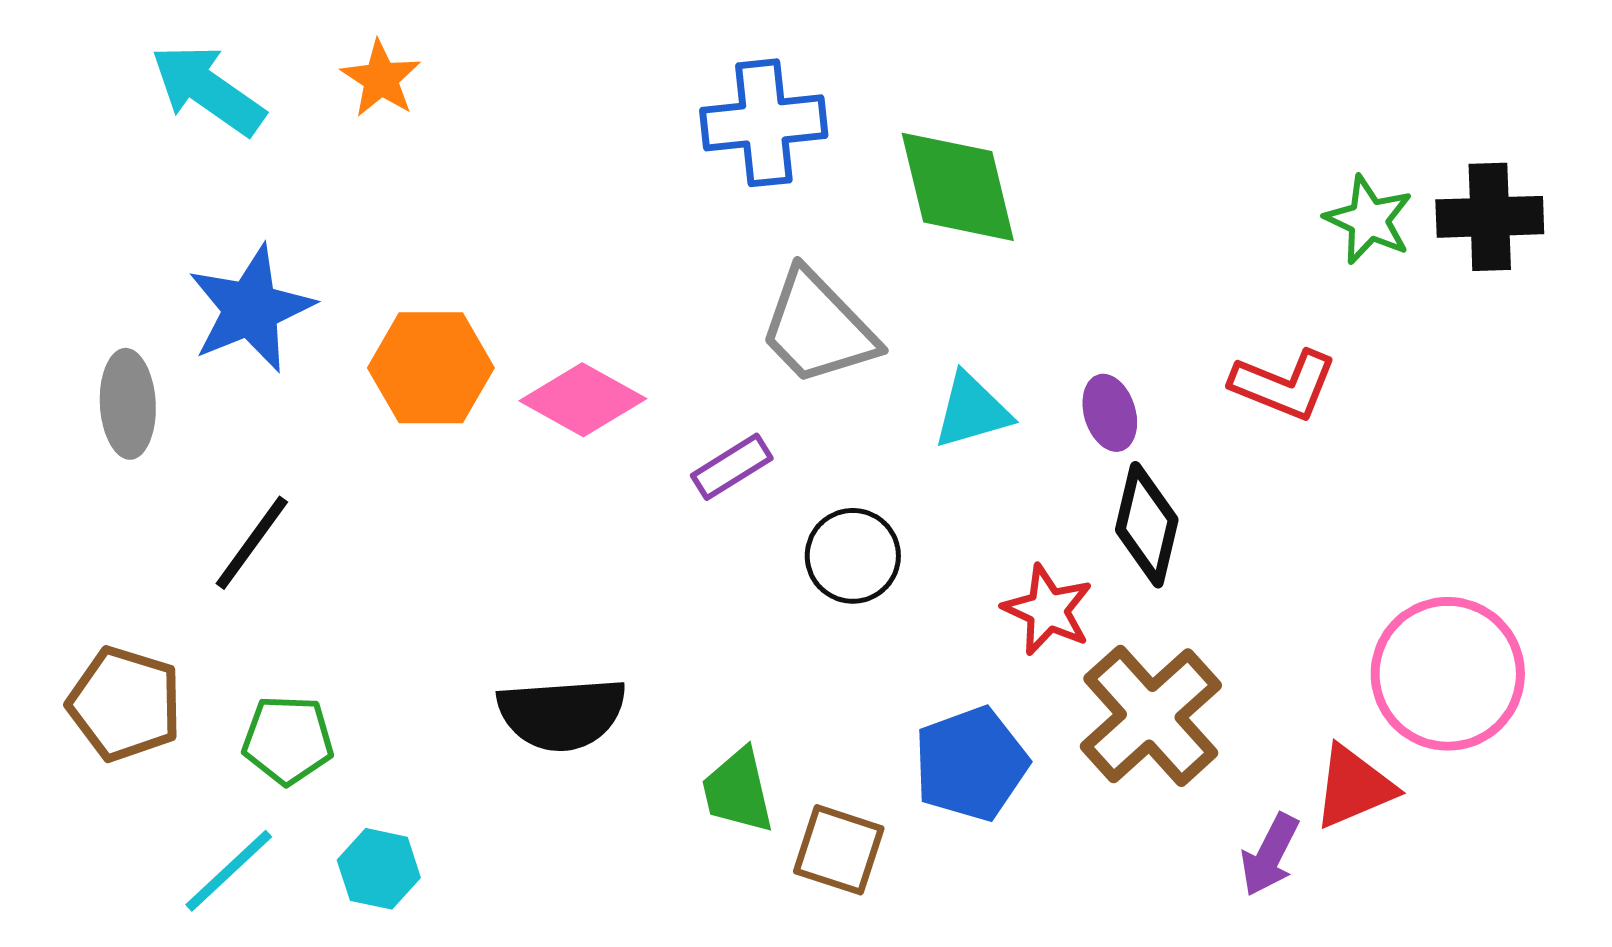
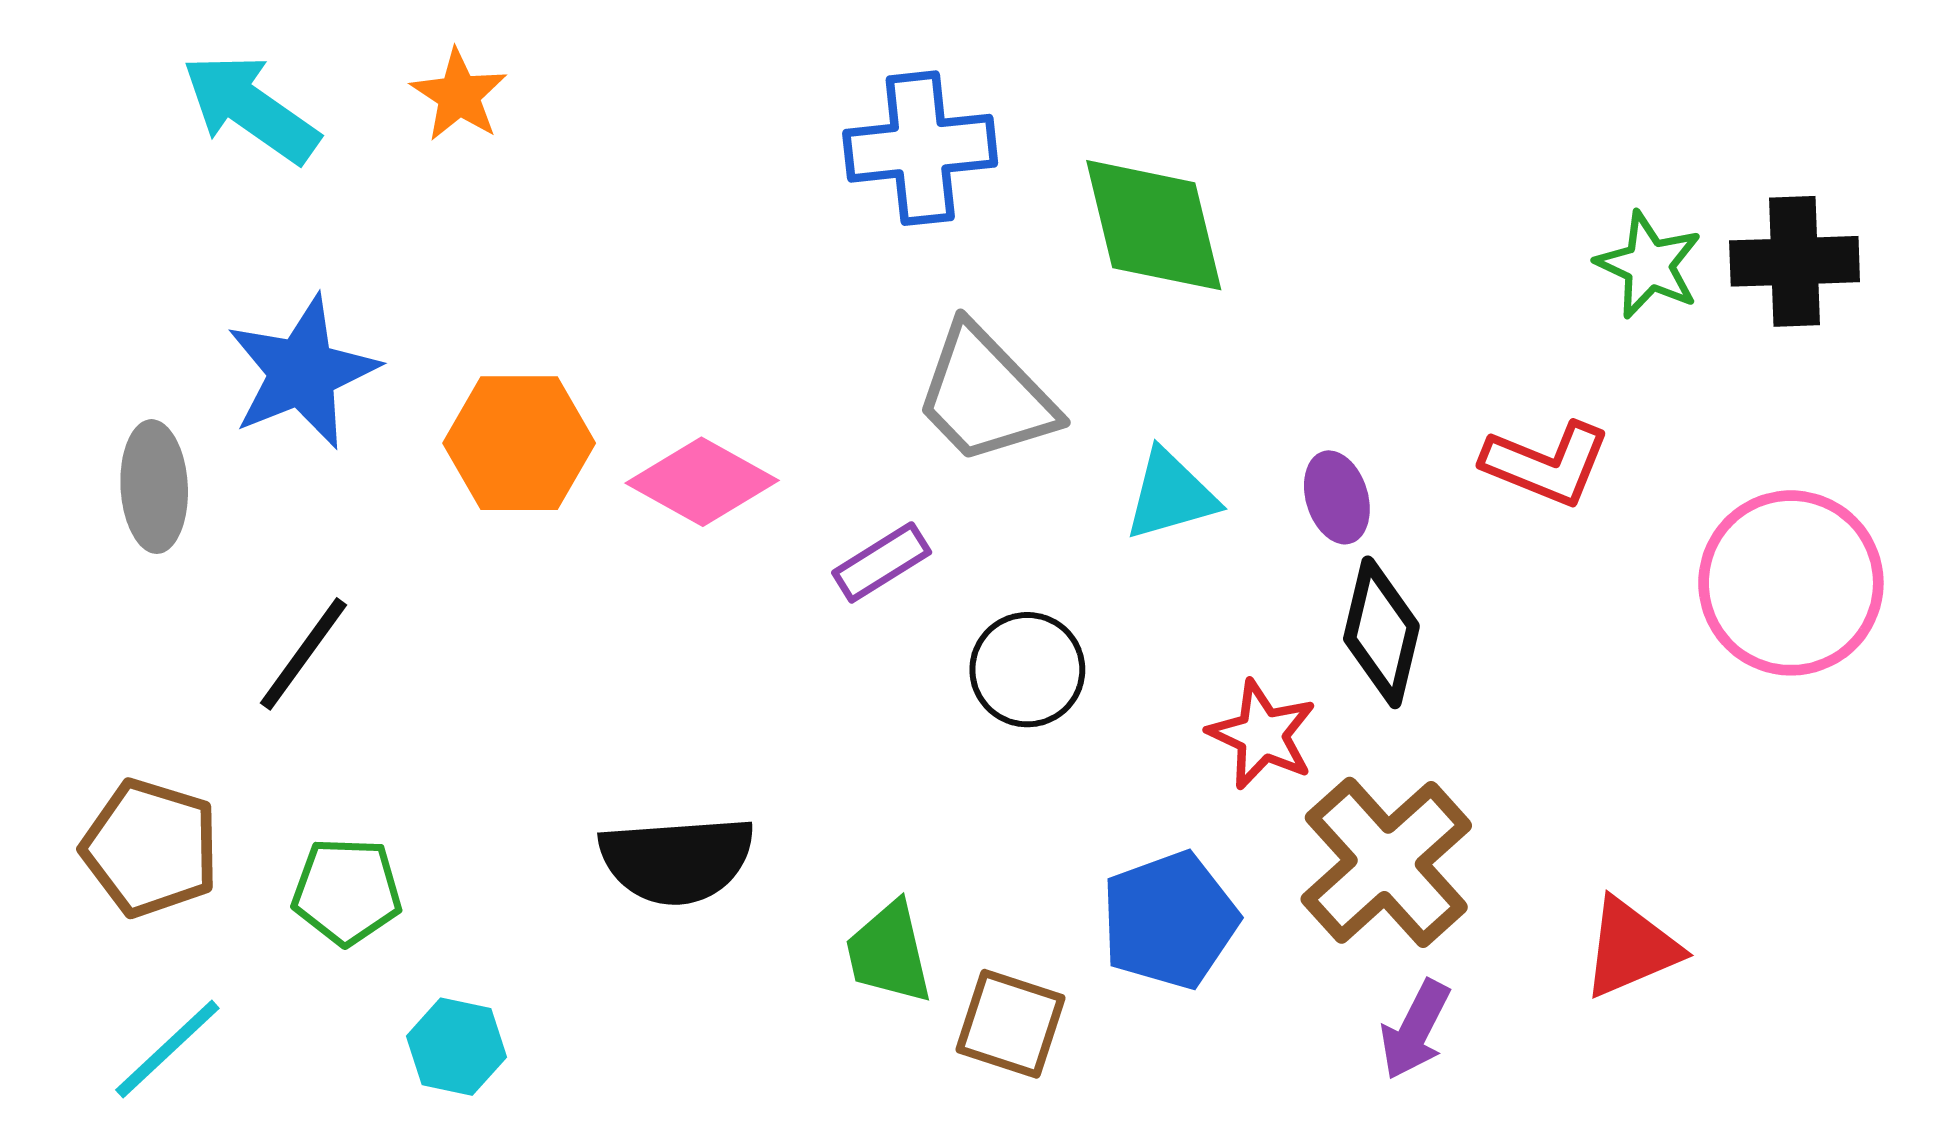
pink circle: (1448, 674) -> (1791, 583), moved
purple arrow: (1270, 855) -> (1415, 1030), moved
cyan line: (229, 871) -> (167, 1049), moved

